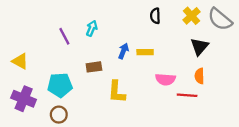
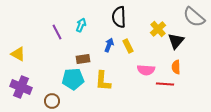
black semicircle: (155, 16) -> (119, 17), moved, size x1.5
yellow cross: (192, 16) -> (158, 29), moved
yellow rectangle: (145, 52) -> (128, 46), turned 64
cyan pentagon: (60, 85) -> (73, 79), moved

